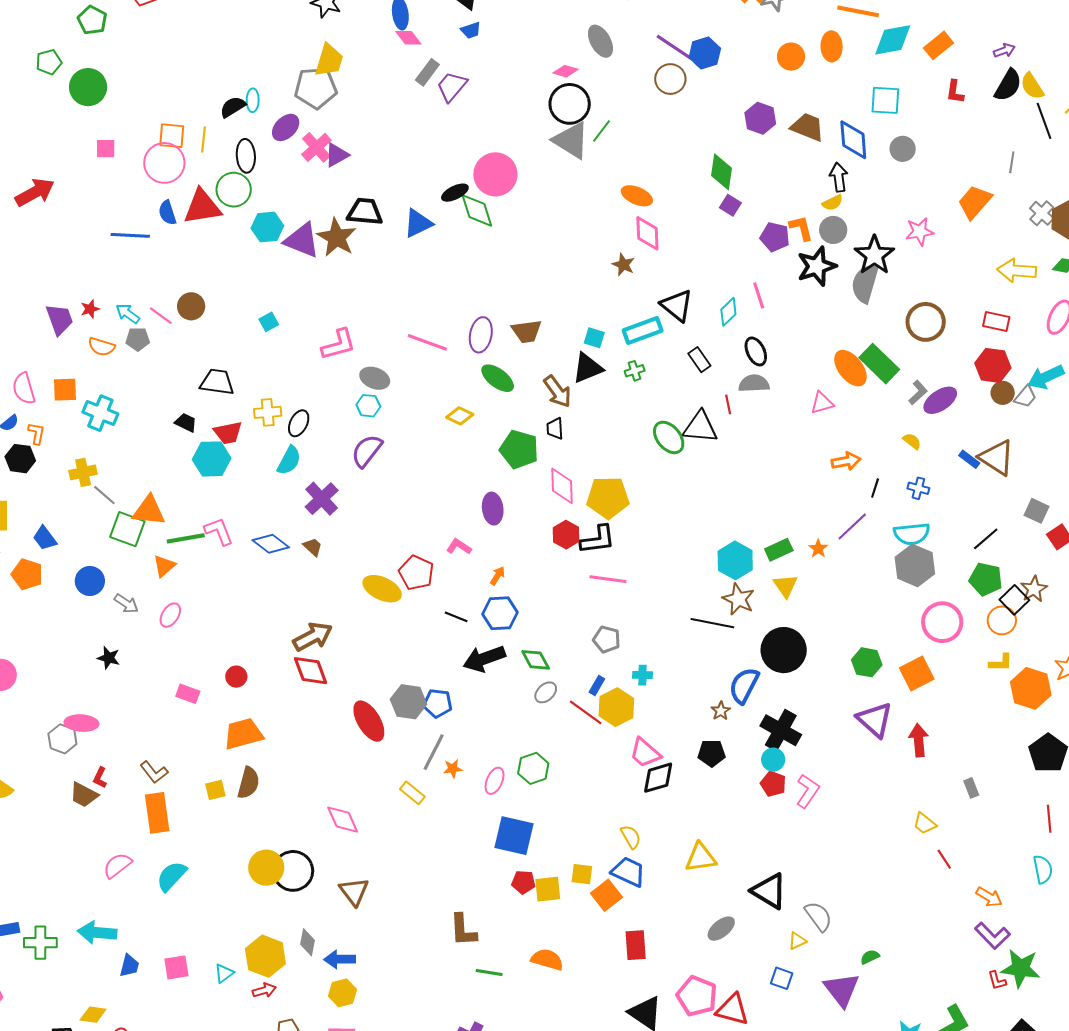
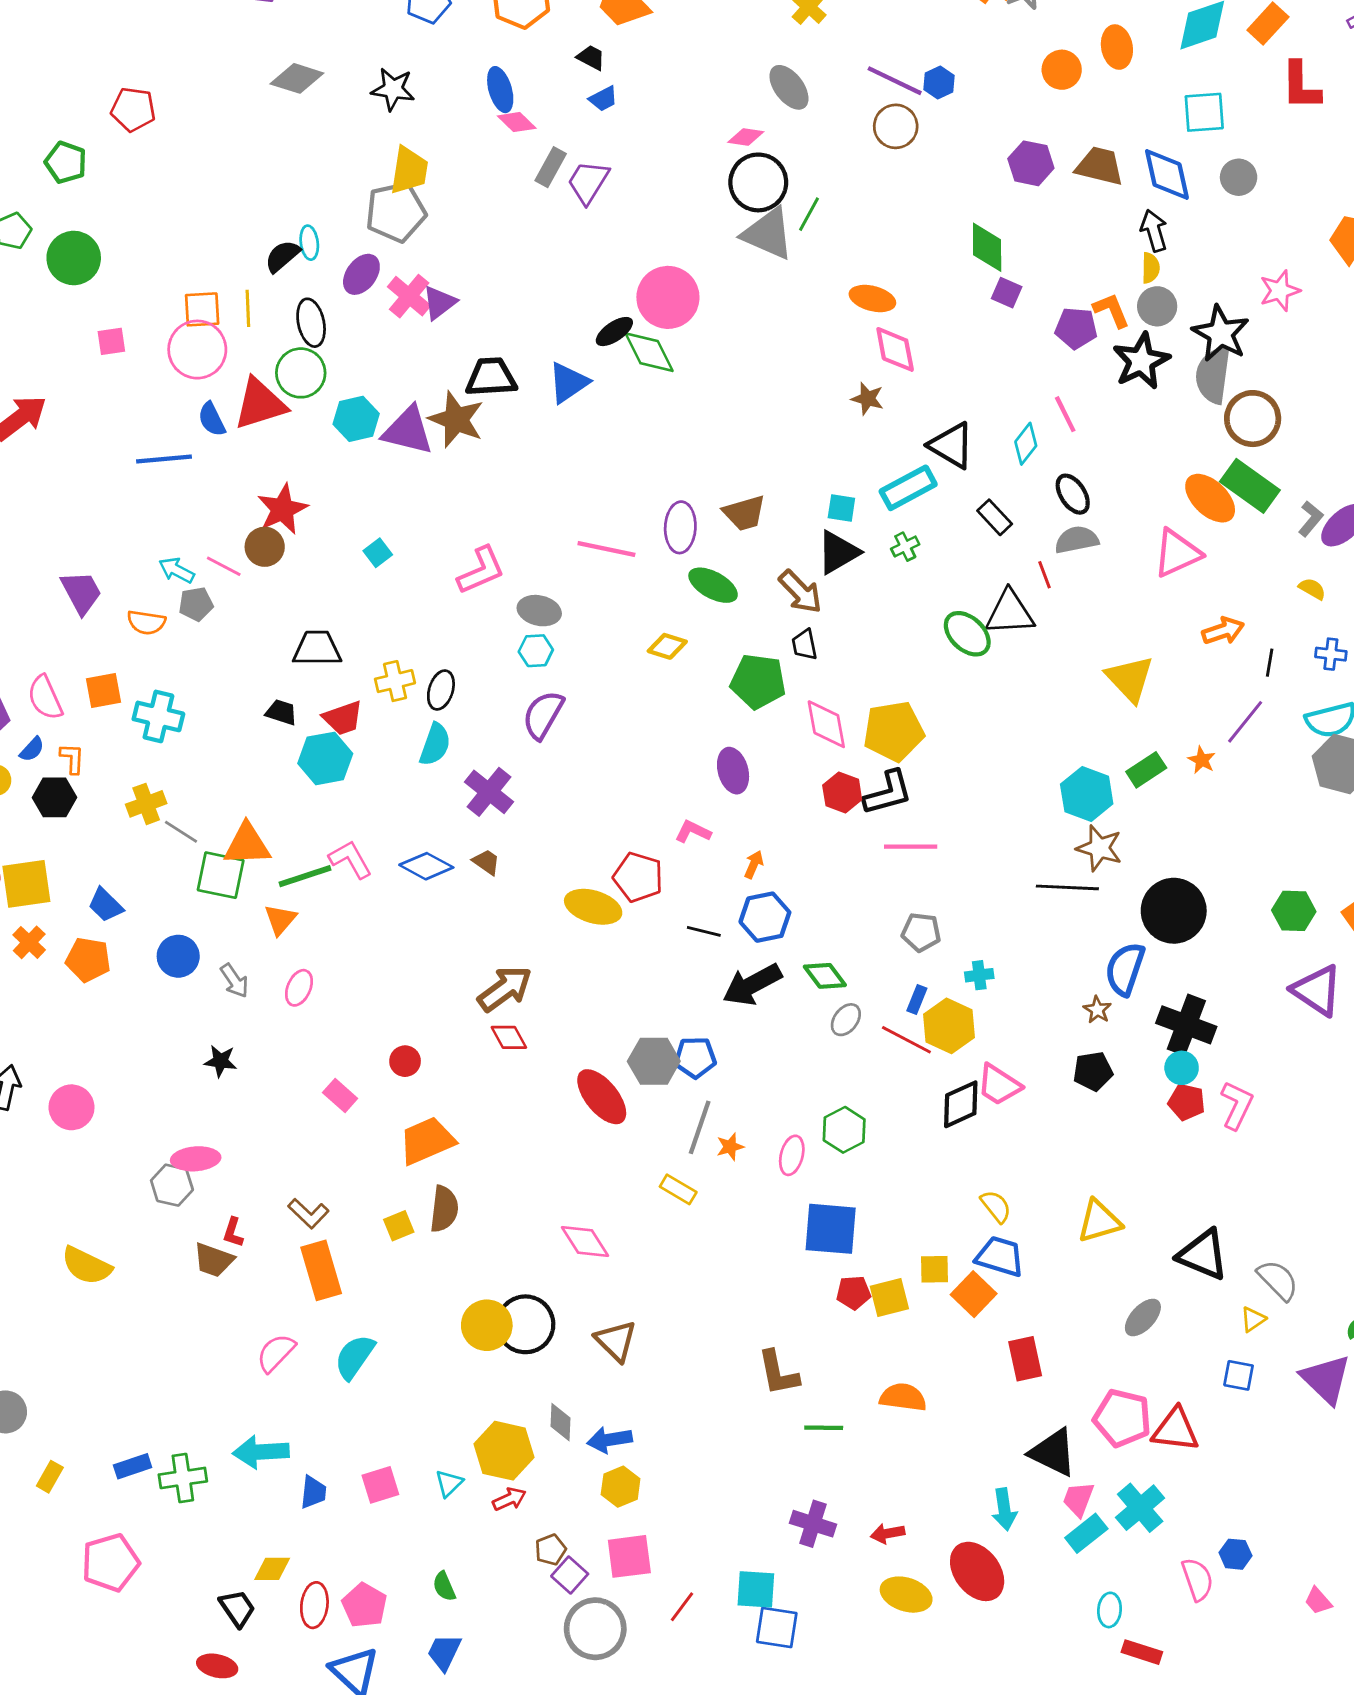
blue hexagon: (705, 53) -> (939, 83), size x0.7
red L-shape: (955, 92) -> (1301, 86), size x1.5
yellow semicircle: (833, 203) -> (1151, 268), turned -55
red star: (90, 309) -> (282, 509), moved, size x1.8
brown circle: (926, 322) -> (1253, 419), moved
pink triangle: (822, 403) -> (1177, 553), size x1.5
yellow triangle: (785, 586) -> (1130, 679), moved, size x1.4
gray arrow: (126, 604) -> (234, 981), turned 30
red diamond: (311, 671) -> (509, 1037), size x0.7
pink rectangle: (188, 694) -> (340, 1096), turned 30
black diamond: (658, 778) -> (961, 1104), moved

